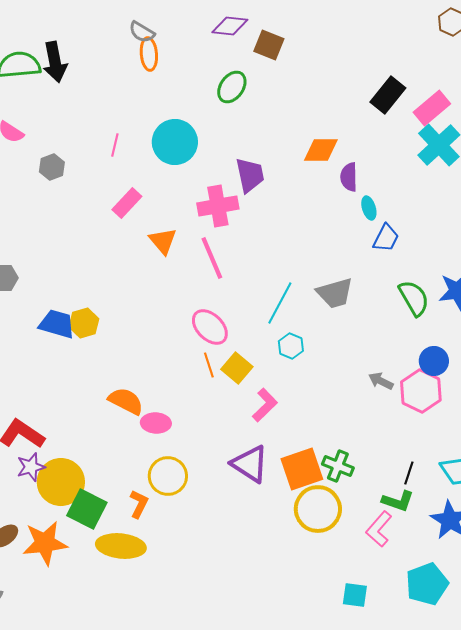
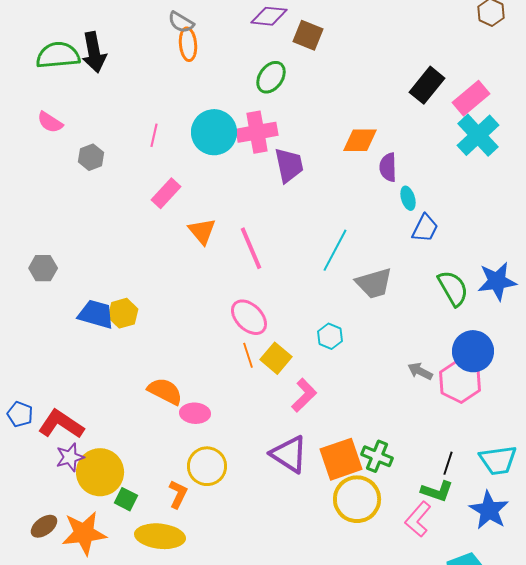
pink cross: (218, 206) -> (257, 132), moved
cyan line: (280, 303) -> (335, 250), moved
blue circle: (434, 361) -> (473, 351), size x1.4
green square: (87, 509) -> (126, 499), size x0.6

